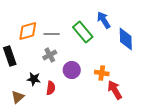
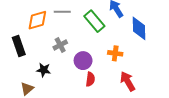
gray line: (52, 34) -> (62, 12), moved
orange cross: (102, 73) -> (115, 53), moved
red semicircle: (51, 88) -> (90, 79), moved

